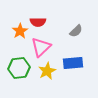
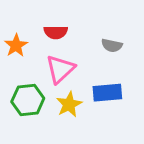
orange star: (20, 31) -> (16, 45), moved
gray semicircle: (76, 31) -> (112, 45), turned 56

